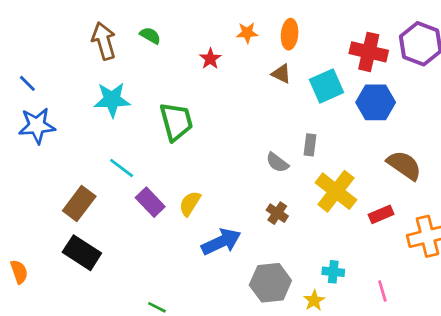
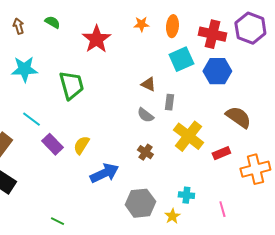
orange star: (247, 33) -> (141, 24), moved
orange ellipse: (290, 34) -> (172, 26), moved
brown arrow: (104, 41) -> (18, 26), size x0.6
red star: (210, 59) -> (96, 39), size x1.8
brown triangle: (281, 74) -> (148, 84), moved

